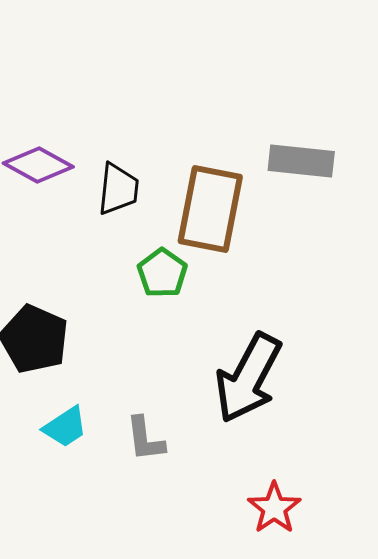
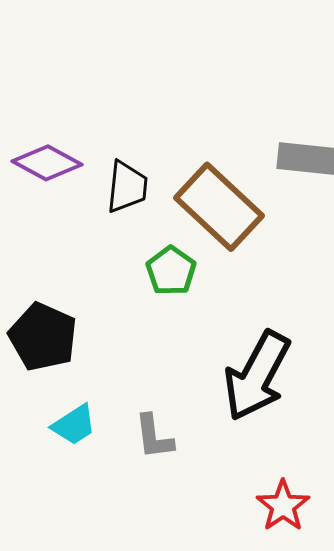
brown rectangle: (210, 209) -> (219, 207), turned -58

